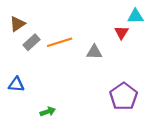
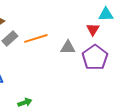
purple pentagon: (124, 96) -> (95, 57), moved

